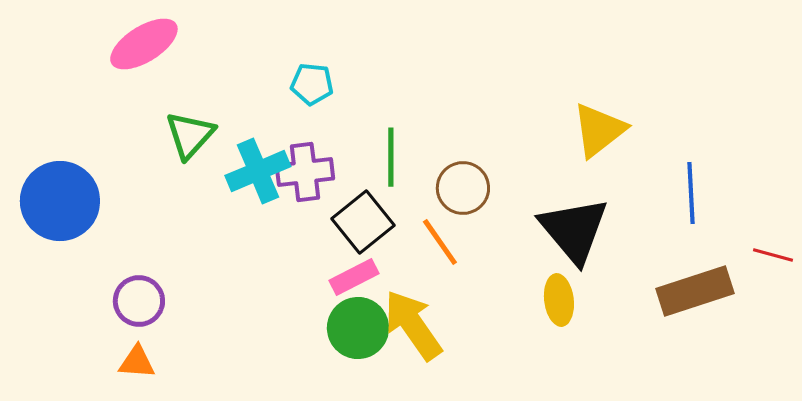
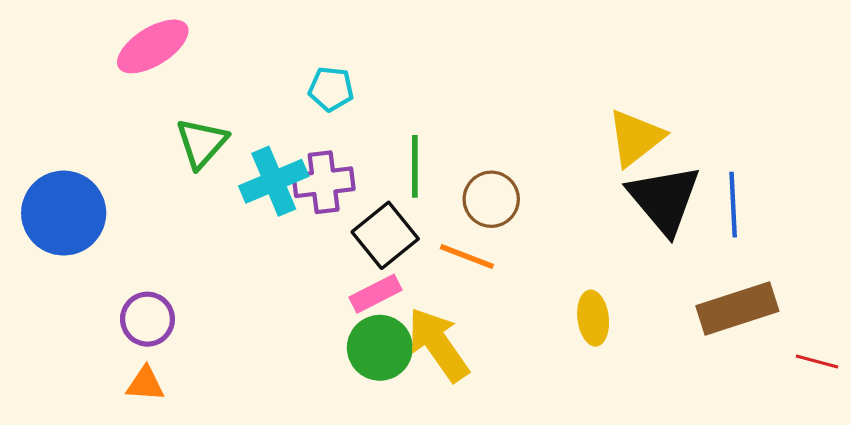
black triangle: (574, 230) -> (664, 199), moved
orange line: (440, 242) -> (467, 257), turned -34
red line: (773, 255) -> (817, 362), moved

